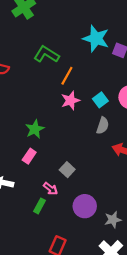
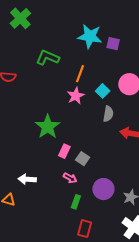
orange line: (67, 76) -> (80, 74), moved
green star: (35, 129) -> (48, 127), size x1.4
pink rectangle: (29, 156) -> (64, 151), moved
green rectangle: (39, 206) -> (76, 202), moved

